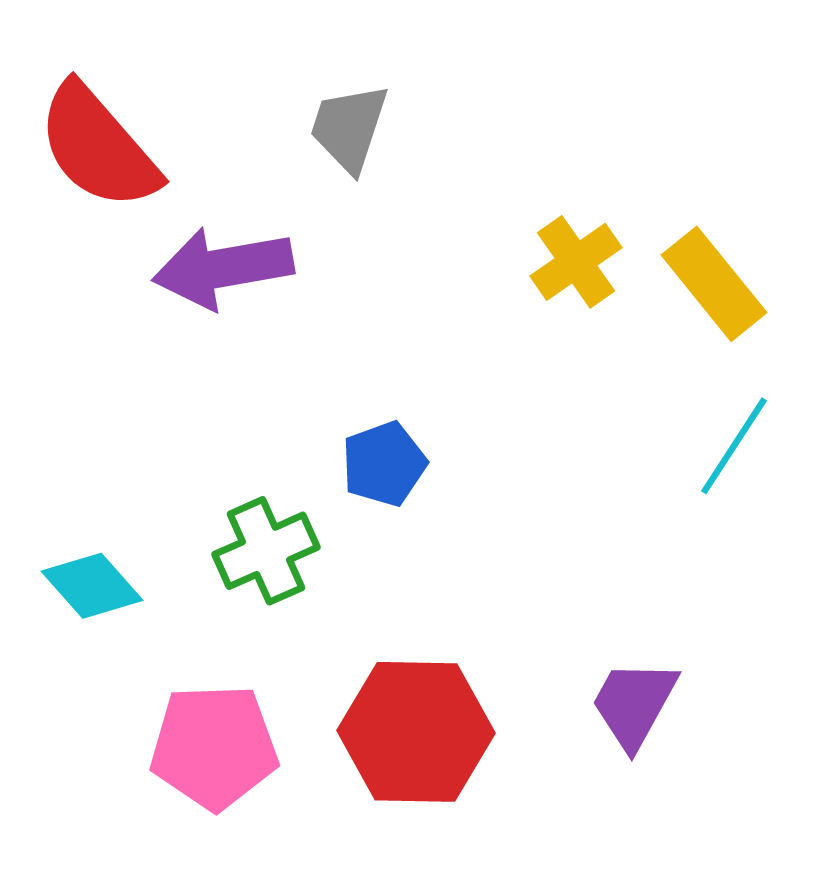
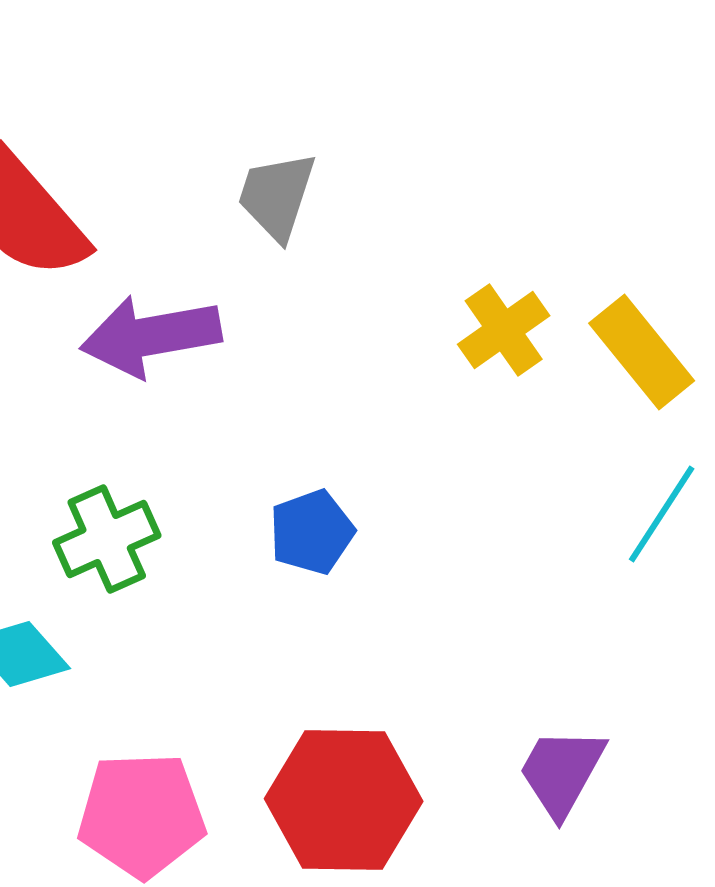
green cross: (266, 551) -> (107, 539), moved

